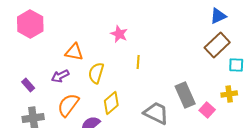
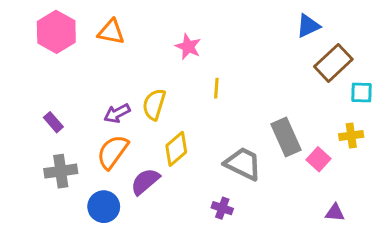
blue triangle: (218, 16) -> (308, 26), moved
orange triangle: (74, 52) -> (111, 32), moved
purple arrow: (60, 76) -> (117, 113), moved

